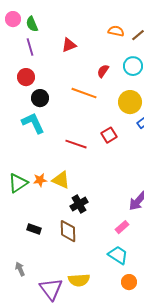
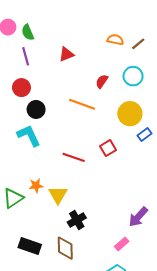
orange star: (40, 180) -> (36, 186), moved
yellow triangle: (61, 180) -> (58, 195), turned 36
black rectangle: (34, 229) -> (30, 246), size x1.5

